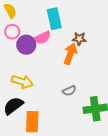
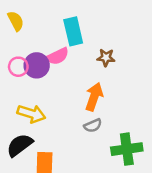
pink circle: (12, 32) -> (18, 67), moved
orange arrow: (70, 54) -> (94, 97), moved

